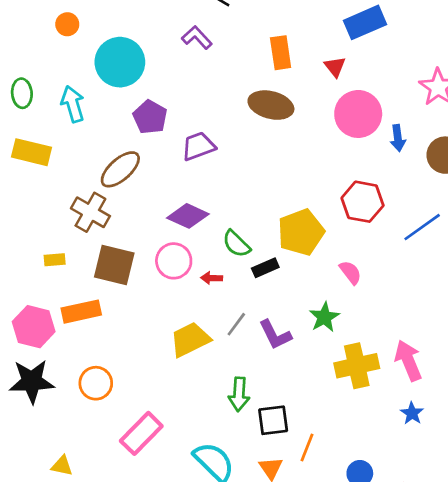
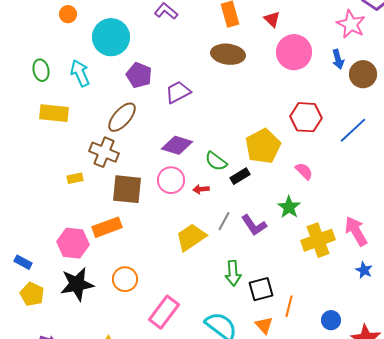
blue arrow: (398, 138) -> (338, 59), moved
yellow rectangle: (55, 260) -> (75, 178), moved

